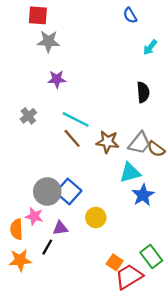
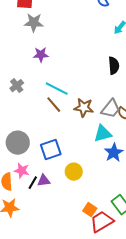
gray circle: (47, 192) -> (18, 143), moved
blue square: (69, 192) -> (51, 150), turned 30
black line: (47, 247) -> (33, 183), moved

